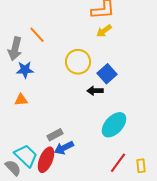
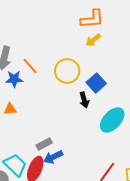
orange line: (37, 35) -> (30, 66), moved
black arrow: (95, 91) -> (84, 100), turned -105
cyan ellipse: (114, 125) -> (112, 120), moved

